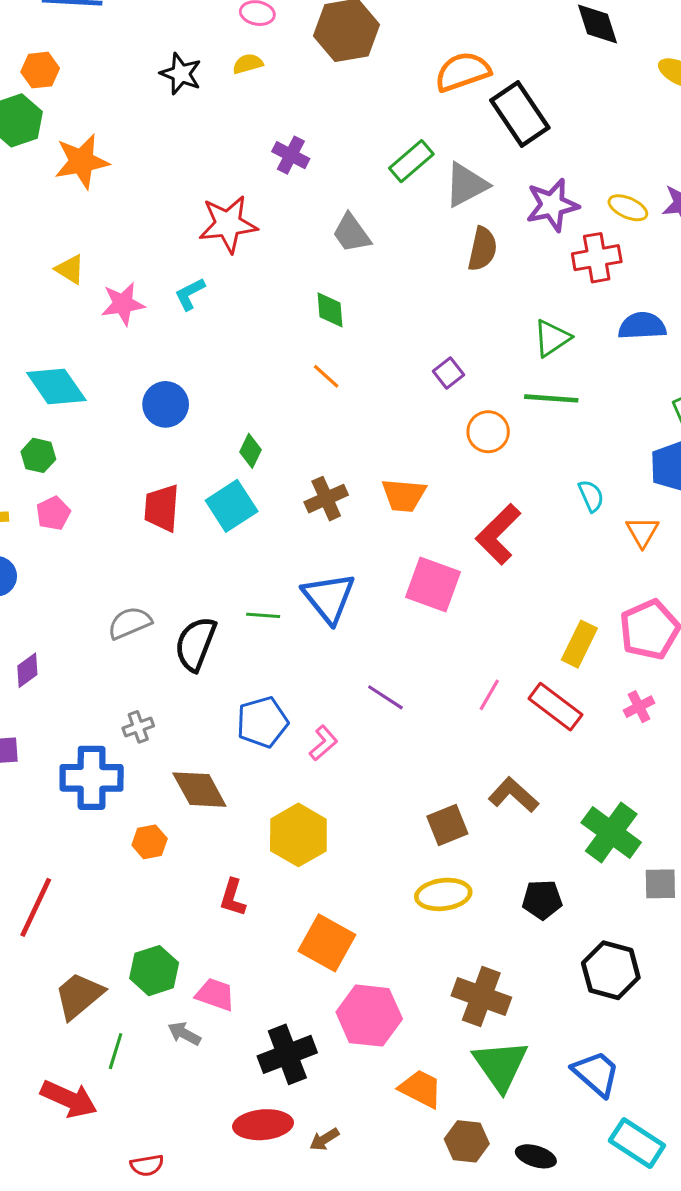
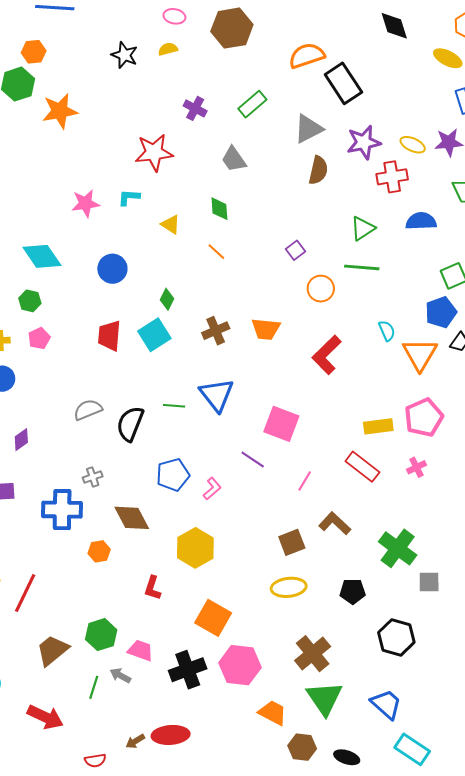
green rectangle: (411, 161) -> (252, 104), moved
yellow triangle: (70, 269) -> (171, 224), moved
cyan L-shape: (190, 294) -> (129, 197), turned 30
orange triangle: (642, 532) -> (420, 354), size x1.6
pink square: (433, 584) -> (281, 424), moved
yellow rectangle: (579, 644) -> (378, 426), turned 56
pink line: (489, 695) -> (305, 481), moved
brown cross: (481, 996) -> (313, 654), turned 30
green line: (116, 1051) -> (94, 687), moved
black cross: (287, 1054) -> (188, 670), moved
brown arrow: (324, 1139) -> (135, 741), moved

